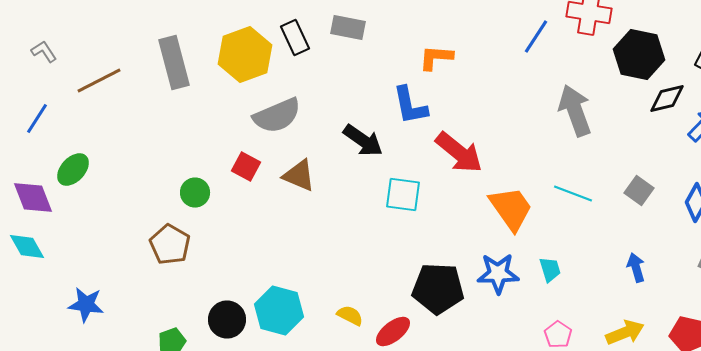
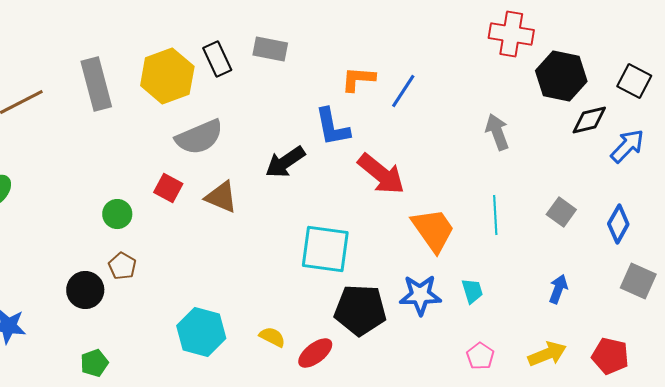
blue line: (536, 36) -> (403, 91), moved
gray arrow: (575, 110) -> (497, 132), size x0.7
black arrow: (363, 140) -> (285, 162), turned 111
cyan square: (403, 194) -> (325, 249), moved, size x1.4
cyan line: (573, 194) -> (495, 215), turned 66
brown pentagon: (170, 244) -> (122, 266), moved, size x0.7
blue arrow: (636, 268) -> (558, 289), turned 36
black circle: (227, 320) -> (85, 290), moved

